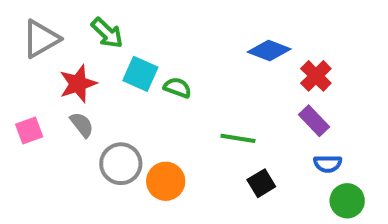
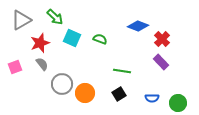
green semicircle: (177, 88) -> (100, 39), moved
blue semicircle: (328, 164) -> (152, 98), moved
black square: (261, 183) -> (119, 94), moved

